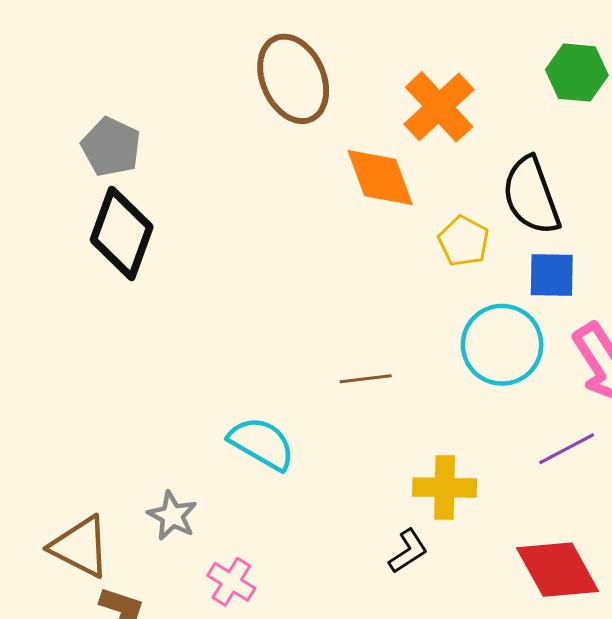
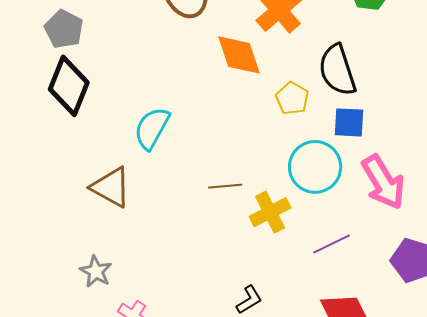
cyan semicircle: (262, 443) -> (152, 128), moved, turned -93
purple line: (567, 449) -> (331, 244), moved
yellow cross: (445, 488) -> (270, 212), moved, turned -30
brown triangle: (80, 547) -> (111, 187), moved

